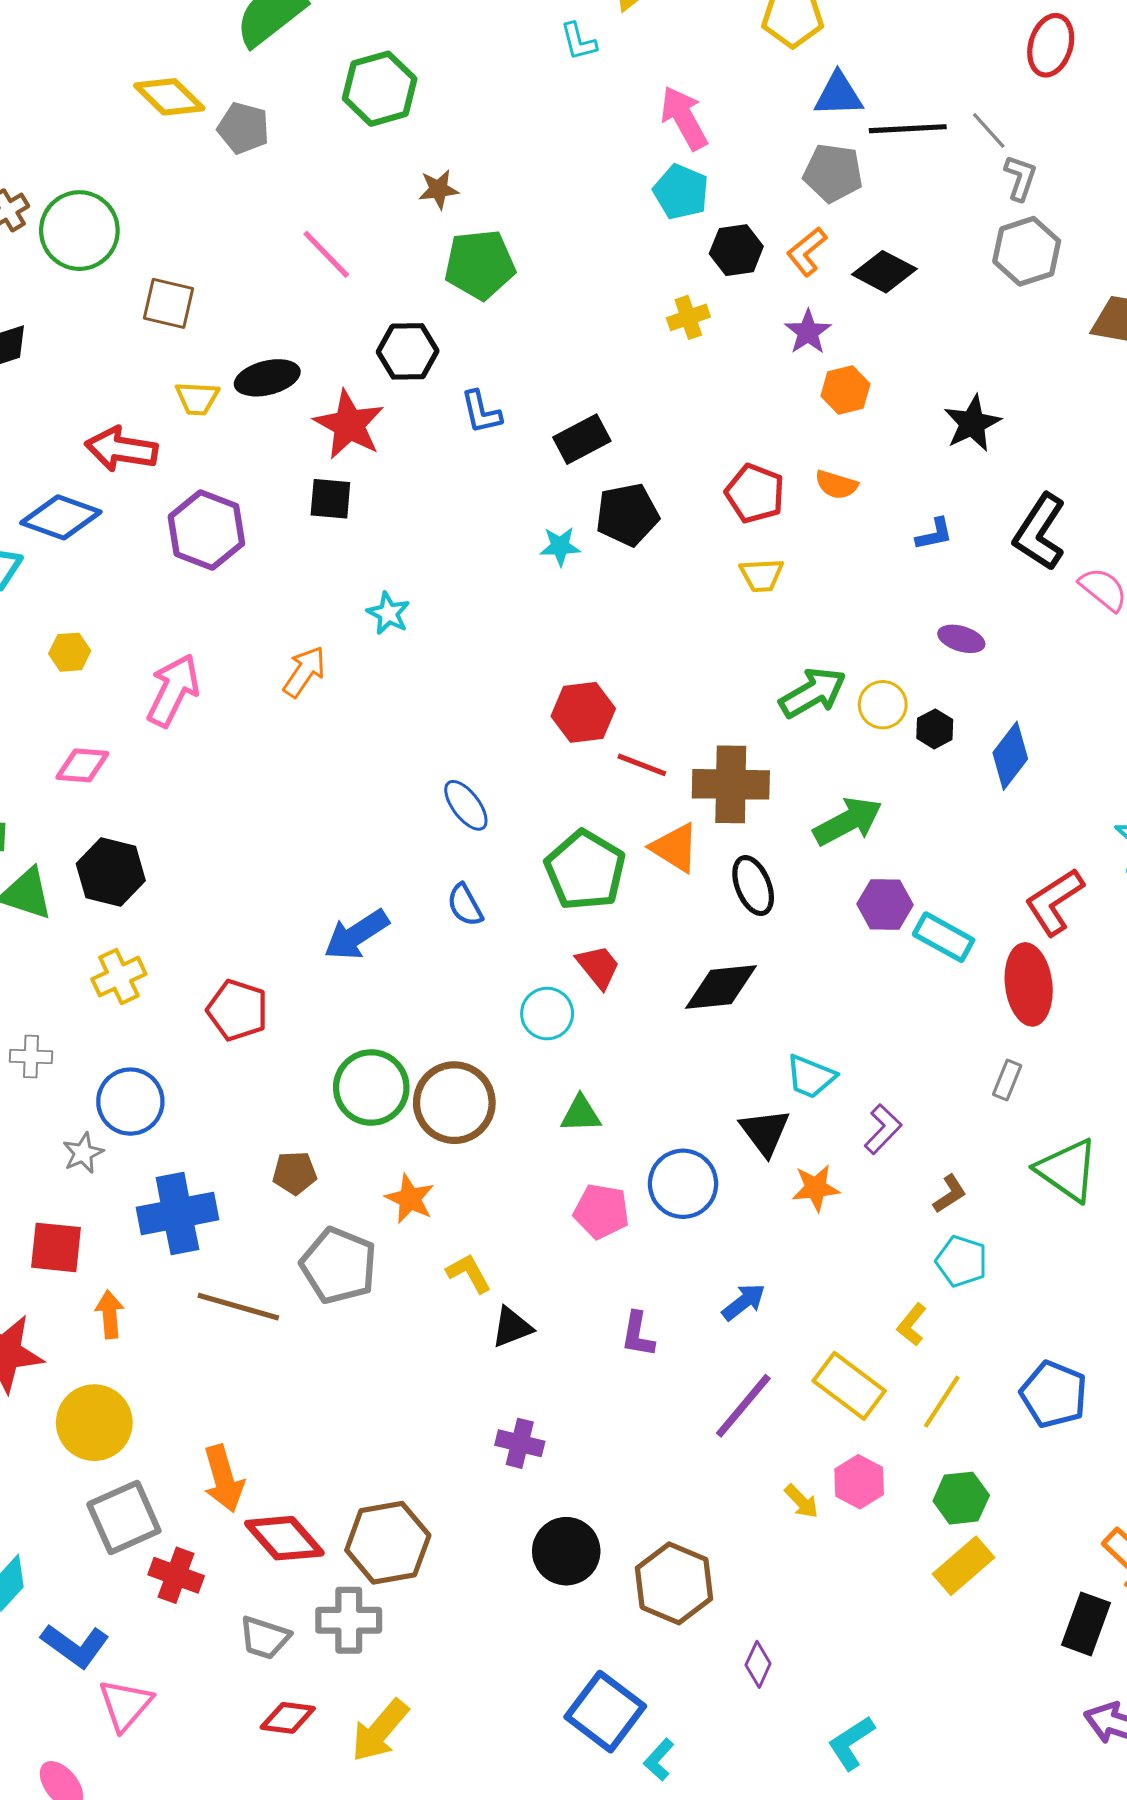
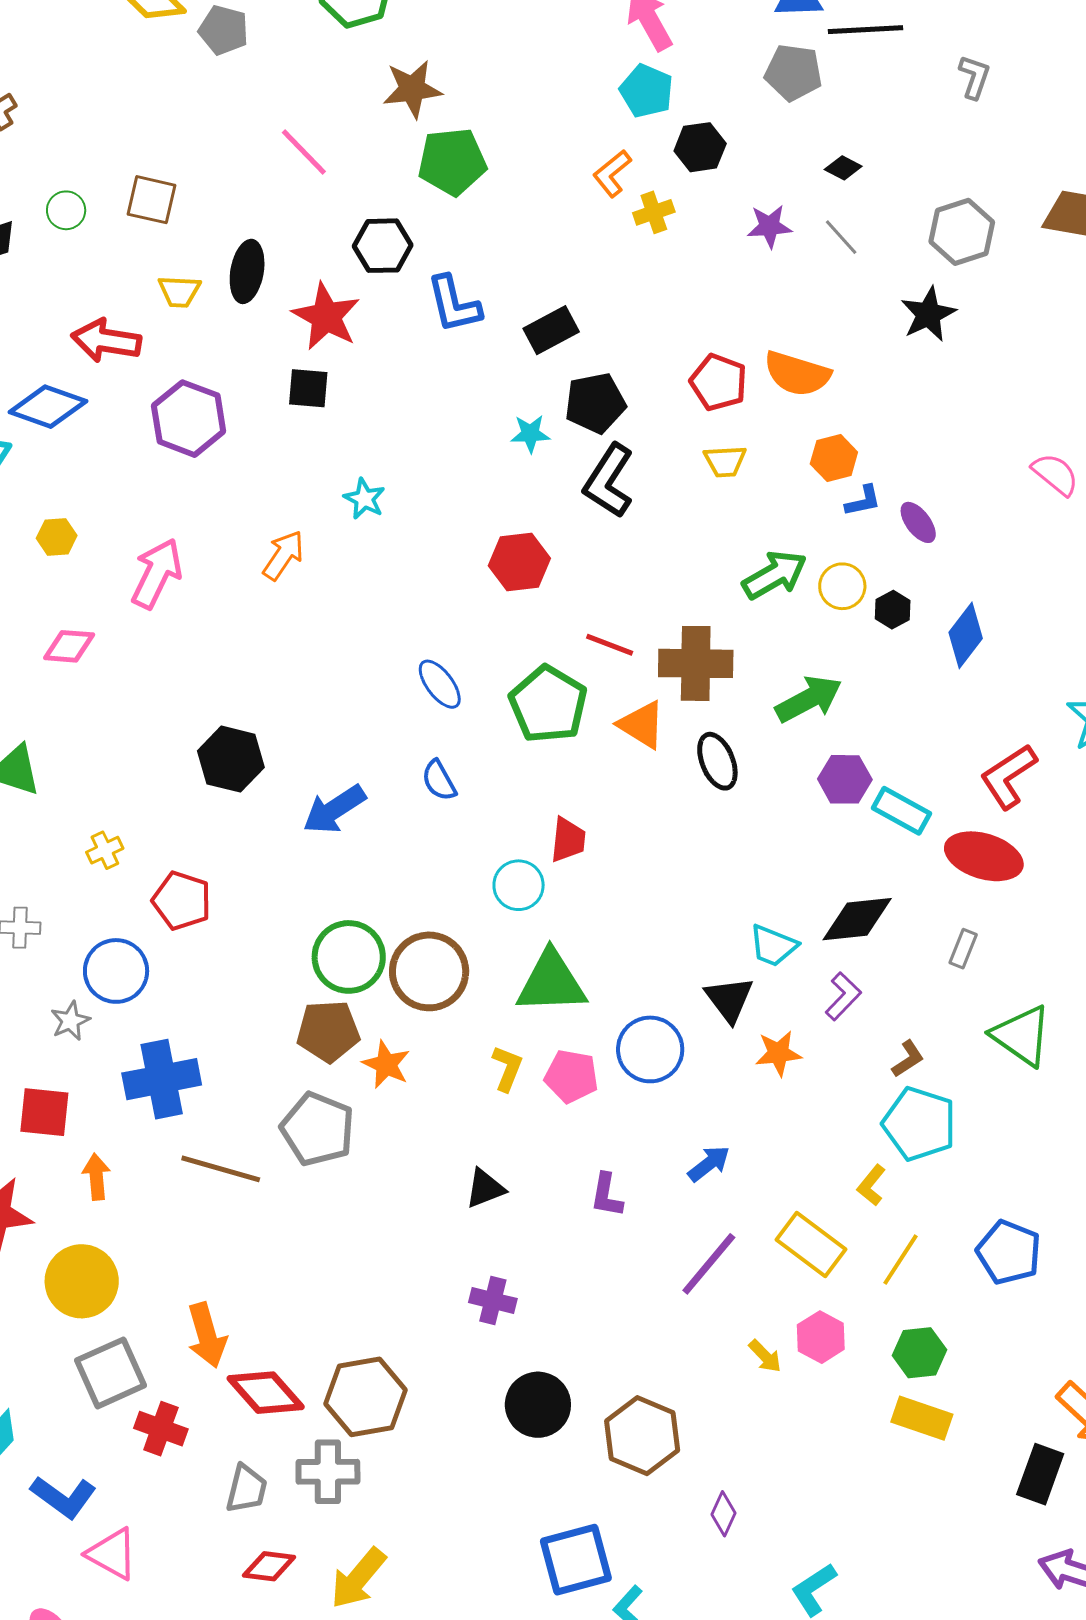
gray line: (989, 130) -> (841, 237), moved
brown star: (439, 189) -> (412, 89), size x1.5
green circle: (79, 231) -> (66, 210), moved, size x0.5
gray hexagon: (1027, 251) -> (962, 232), moved
orange L-shape: (807, 252) -> (612, 173), moved
black diamond: (884, 272) -> (843, 168), size x0.6
purple star: (808, 332) -> (769, 226), turned 30
black ellipse: (267, 378) -> (247, 271), turned -66
orange hexagon: (845, 390) -> (834, 458), moved
blue L-shape: (481, 412) -> (454, 304), size x1.4
orange semicircle: (836, 485) -> (797, 374), size x1.6
black L-shape: (1040, 532) -> (609, 481), moved
blue L-shape: (934, 534) -> (863, 501), moved
purple ellipse: (961, 639) -> (918, 522), turned 36
red hexagon: (583, 712) -> (519, 562), moved
green pentagon: (585, 870) -> (548, 704), moved
black hexagon: (111, 872) -> (231, 759), moved
red trapezoid: (598, 967) -> (568, 840), turned 45
yellow cross: (119, 977) -> (105, 850), size x0.7
red ellipse: (1029, 984) -> (984, 856), turned -66
black diamond: (721, 987) -> (857, 919), moved
red pentagon: (237, 1010) -> (182, 901), moved
green triangle: (581, 1114) -> (551, 982), size x1.8
brown pentagon: (295, 1173) -> (328, 1031), moved, size x1.5
cyan pentagon: (961, 1261) -> (919, 1124), size x1.5
yellow L-shape: (469, 1273) -> (507, 1068), moved, turned 51
yellow rectangle: (964, 1566) -> (922, 1418), turned 60
gray trapezoid: (265, 1638) -> (247, 1489), turned -94
pink triangle: (125, 1705) -> (112, 1554), turned -42
blue square: (605, 1712) -> (576, 1560), turned 38

